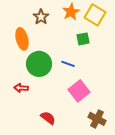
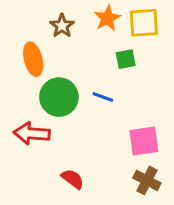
yellow square: (95, 15) -> (144, 23), turned -35
red arrow: (21, 88) -> (32, 133), size x1.6
pink square: (79, 91) -> (144, 141), moved, turned 30

